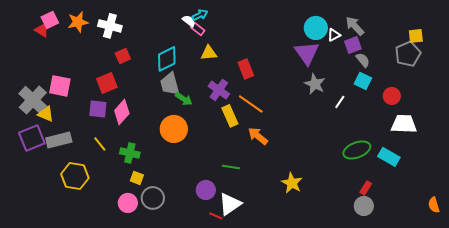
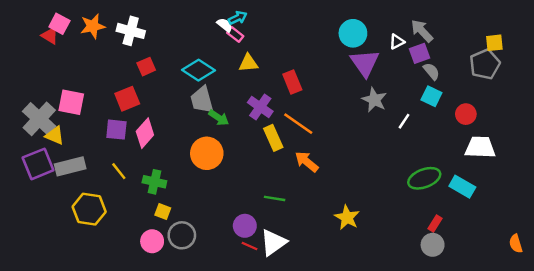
pink square: (50, 20) -> (59, 24), turned -36
cyan circle: (316, 28) -> (353, 33), moved
cyan diamond: (167, 59) -> (198, 70), turned 60
red line: (216, 216) -> (250, 246), moved

